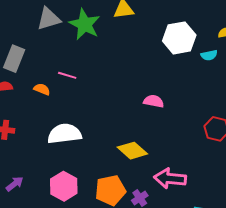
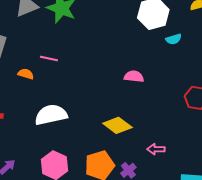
cyan semicircle: (209, 55) -> (174, 39), moved
pink arrow: (170, 178) -> (156, 149), size x0.6

